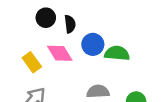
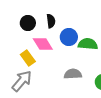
black circle: (46, 18) -> (28, 23), moved
yellow rectangle: (32, 62) -> (28, 58), moved

